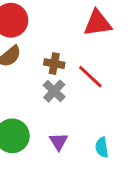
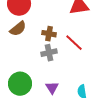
gray cross: (54, 91) -> (49, 53), turned 35

